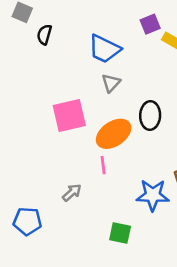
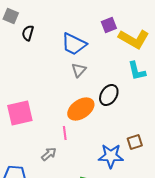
pink square: (69, 115) -> (20, 113), moved
black ellipse: (150, 115) -> (109, 95), turned 30
pink line: (103, 165) -> (65, 133), moved

